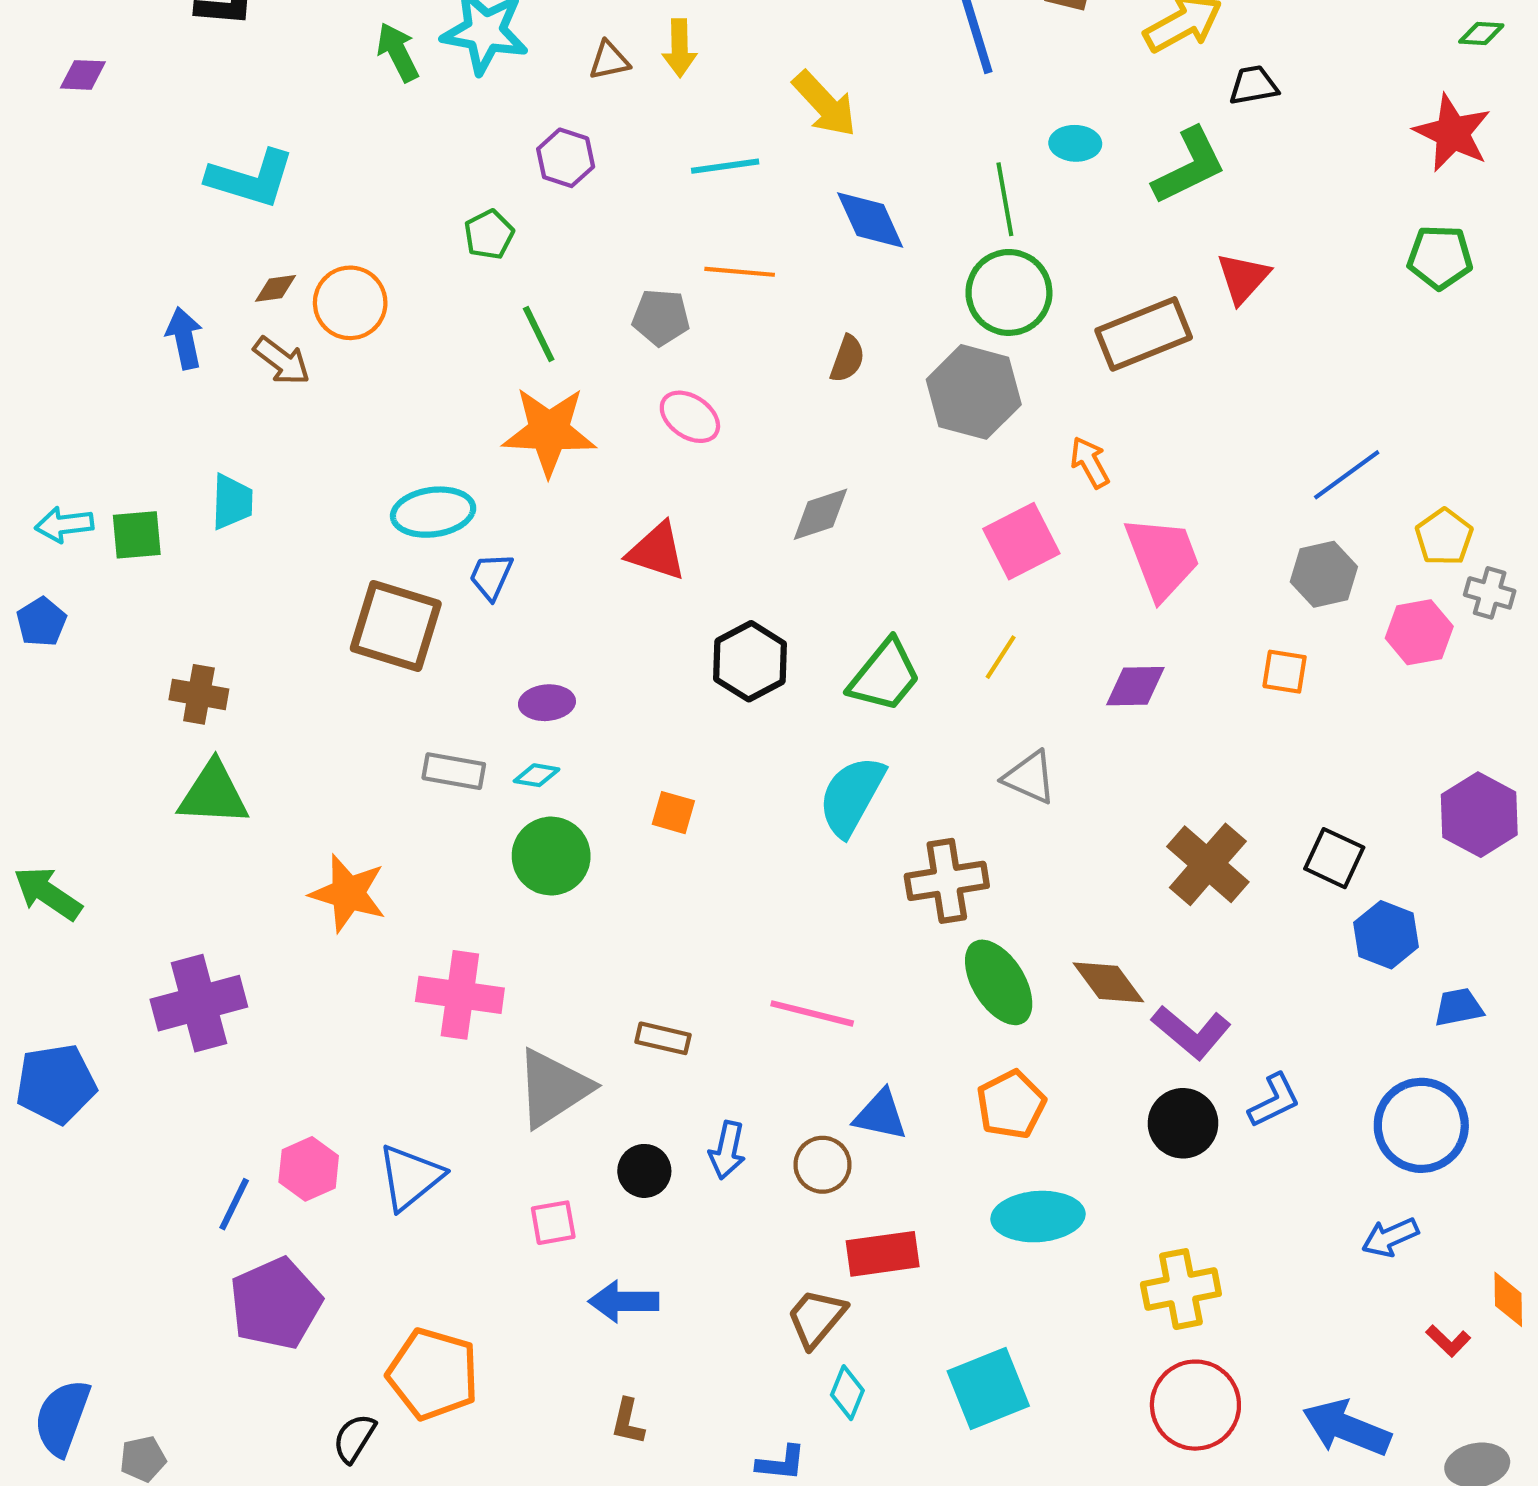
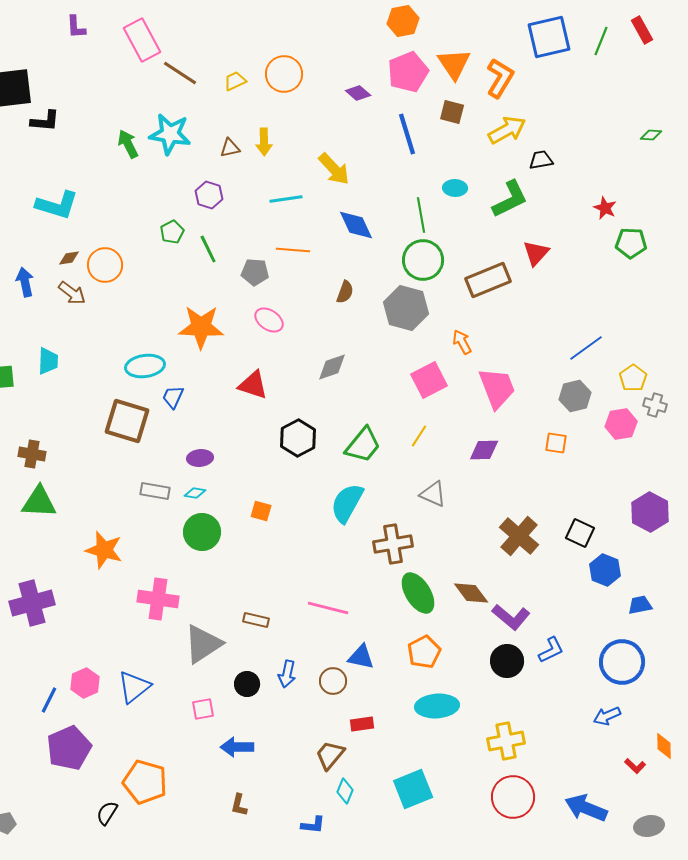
red star: (1452, 133) -> (605, 208), moved, size x0.6
green line: (539, 334) -> (208, 249), moved
red rectangle: (883, 1254) -> (362, 724), size x0.7

